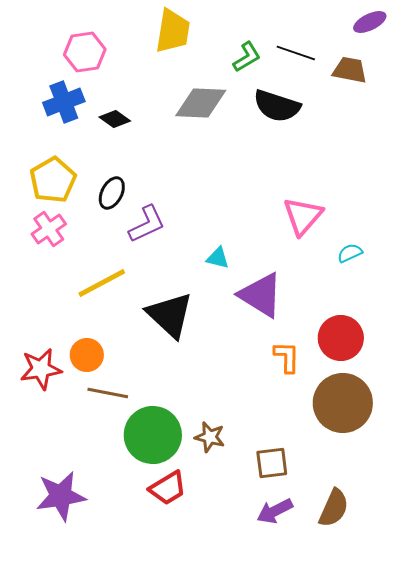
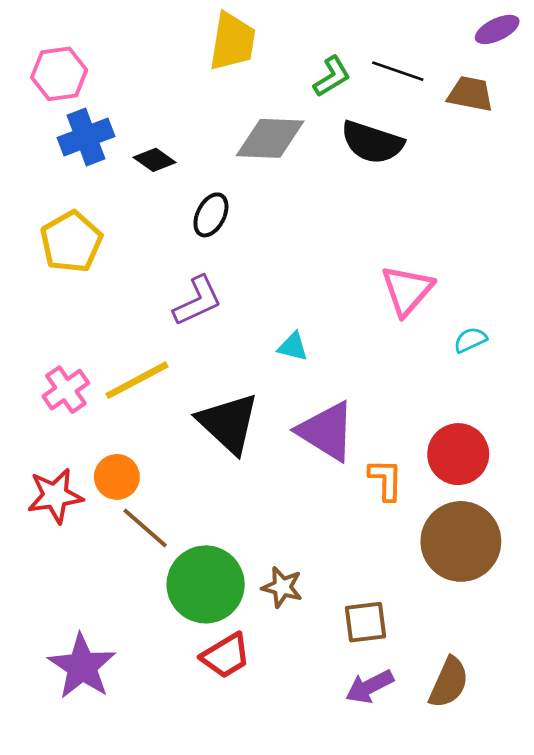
pink hexagon: (85, 52) -> (59, 74), moved
black ellipse: (112, 193) -> (211, 215), moved
pink cross: (49, 229) -> (66, 390), moved
purple triangle: (261, 295) -> (327, 431), moved
brown line: (108, 393) -> (145, 528), turned 30
purple star: (61, 496) -> (82, 666), turned -30

